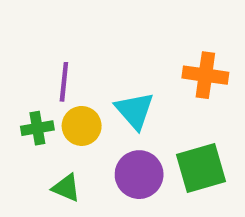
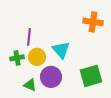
orange cross: (205, 75) -> (93, 22), moved
purple circle: (139, 175) -> (51, 77), moved

